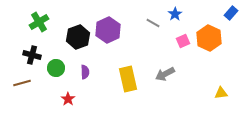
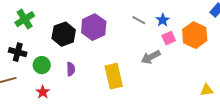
blue star: (175, 14) -> (163, 20), moved
gray arrow: (165, 74) -> (151, 57), moved
red star: (68, 99) -> (43, 92), moved

